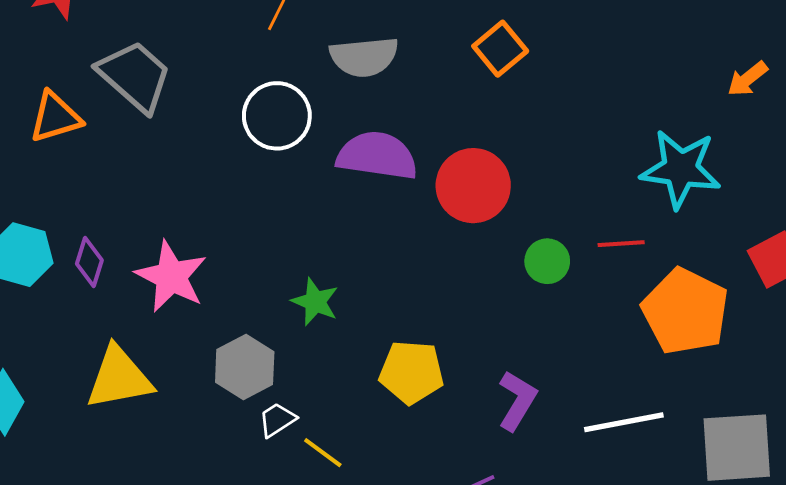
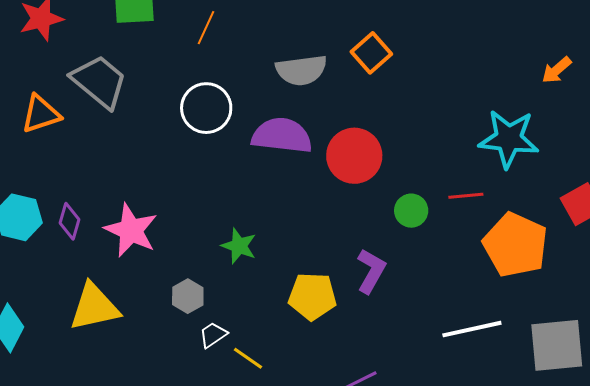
gray semicircle: (364, 57) -> (301, 70), moved
gray hexagon: (245, 367) -> (188, 296), size x0.7
purple L-shape: (517, 401) -> (371, 271), moved

